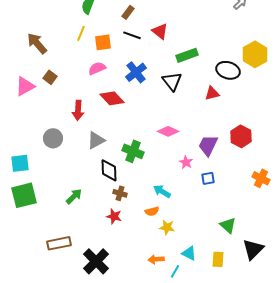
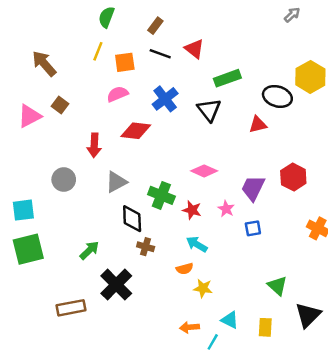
red diamond: (112, 98) -> (136, 131), turned -40
red star: (114, 216) -> (192, 210), moved
black cross: (96, 261) -> (116, 285), moved

